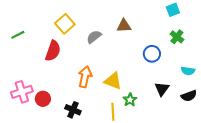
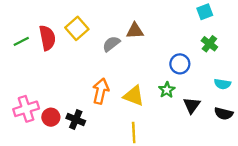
brown triangle: (124, 26) -> (135, 31), moved
red semicircle: (53, 51) -> (47, 38), moved, turned -30
black semicircle: (189, 96) -> (224, 114), turned 35
green star: (130, 100) -> (167, 90), moved
black cross: (73, 110) -> (76, 119), moved

